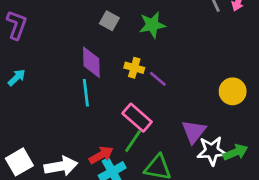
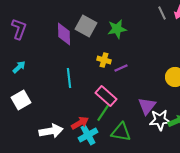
gray square: (109, 21) -> (86, 26), size x1.5
purple diamond: (91, 62) -> (64, 34), moved
purple line: (158, 79) -> (121, 68), turned -64
white square: (19, 162) -> (21, 100), moved

